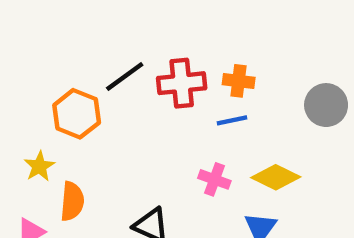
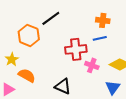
red cross: (182, 83) -> (76, 49), moved
orange semicircle: (72, 201) -> (27, 75), turned -66

